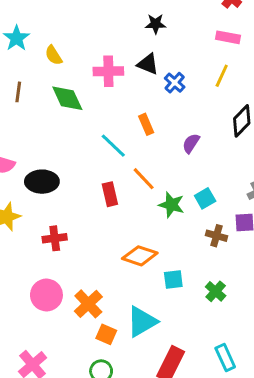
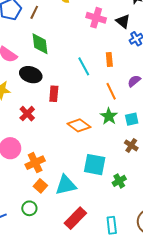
green diamond: (67, 98) -> (40, 44), moved
orange line: (144, 179) -> (111, 91), moved
red rectangle: (110, 194) -> (54, 94), moved
red cross: (55, 238) -> (27, 114), turned 35
orange diamond: (140, 256) -> (79, 125), moved
cyan square: (173, 280) -> (95, 165), size x1.6

